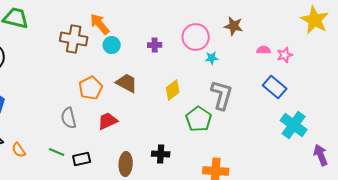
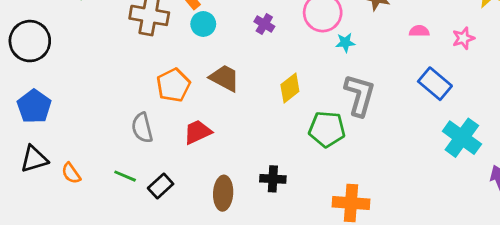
purple cross: (155, 45) -> (264, 24), turned 32
pink star: (285, 55) -> (463, 38), moved
green pentagon: (199, 119) -> (327, 129), turned -30
black rectangle: (82, 159) -> (161, 186), turned -30

